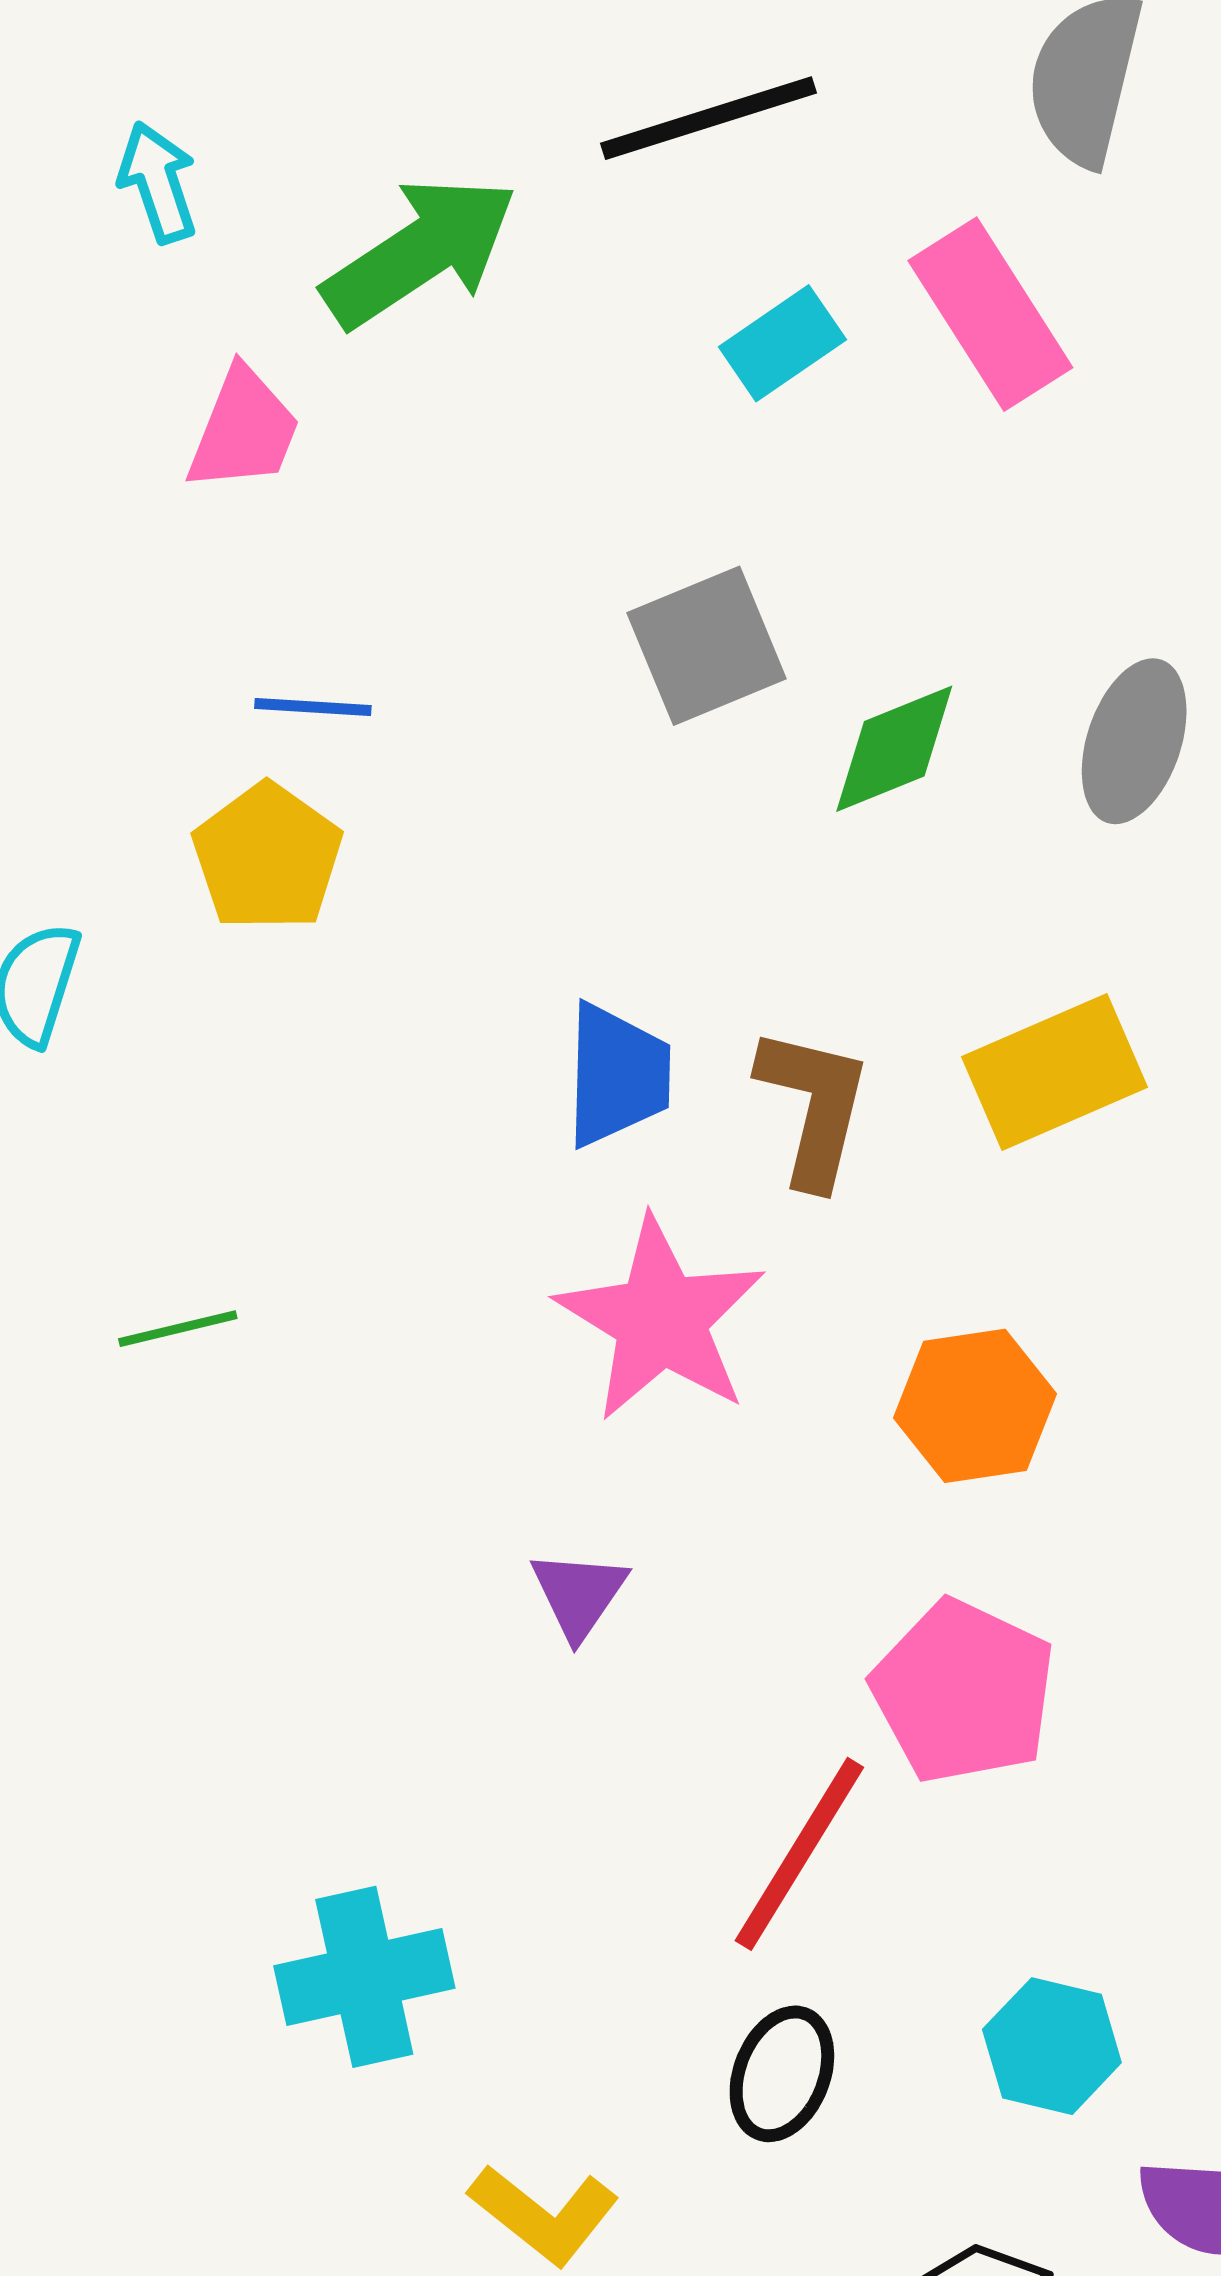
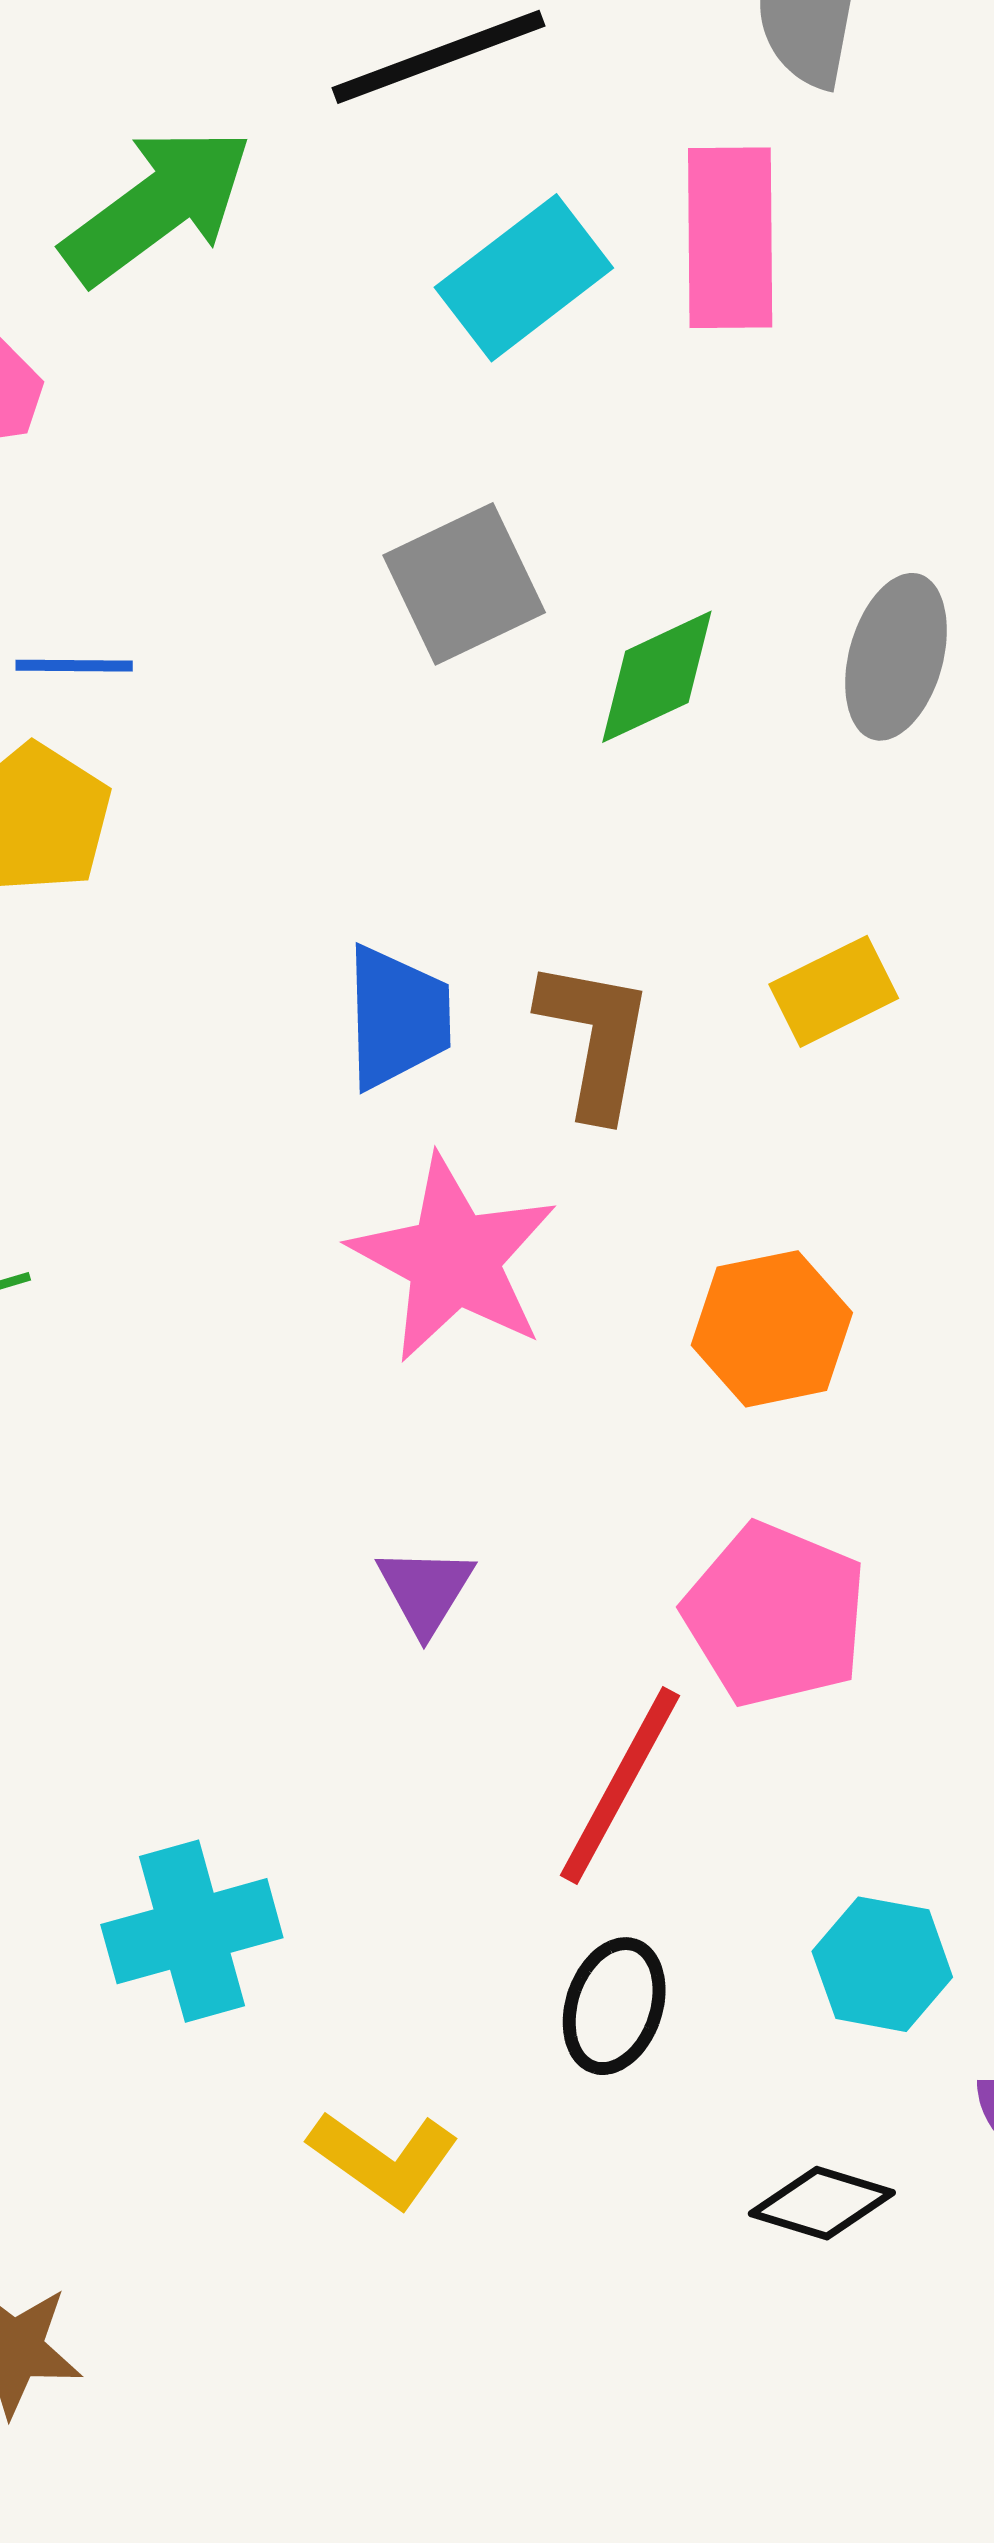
pink rectangle: (990, 314) -> (730, 238), turned 35
cyan rectangle: (782, 343) -> (524, 278), size x1.4
yellow rectangle: (1054, 1072) -> (834, 991), size x0.7
purple triangle: (579, 1594) -> (425, 1590), moved

